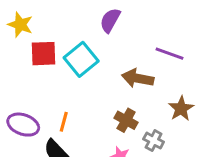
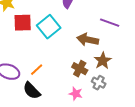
brown star: (181, 109) -> (103, 61), moved
orange line: (64, 122) -> (37, 70), turned 32

